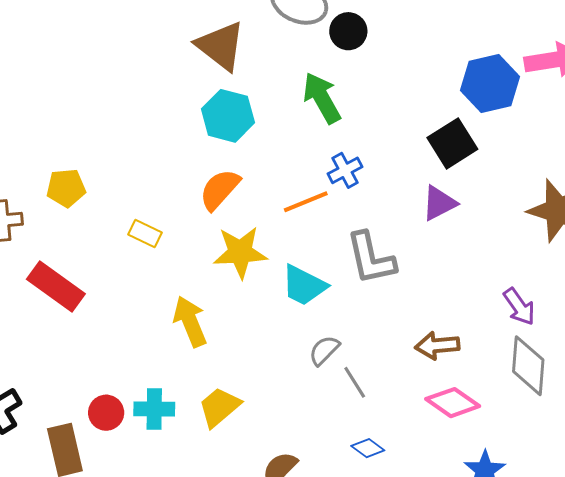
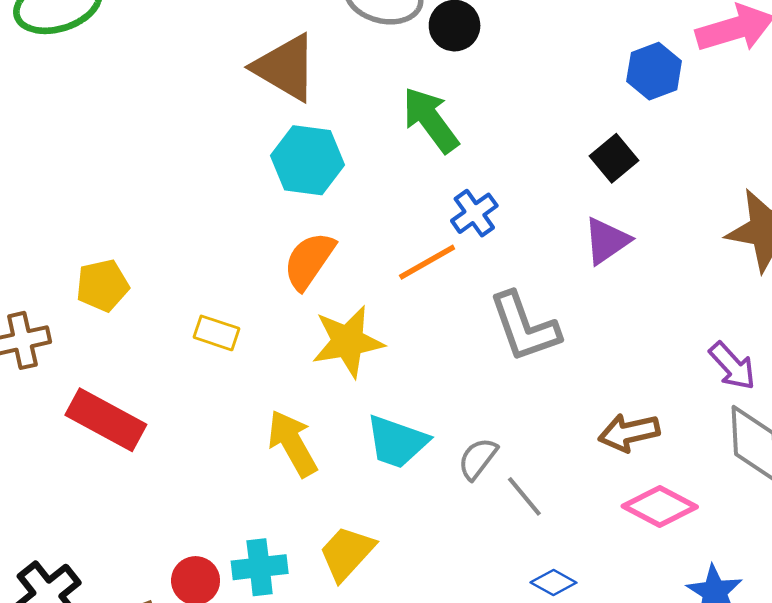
blue hexagon: (490, 84) -> (654, 71), size x0.7
black square: (452, 143) -> (614, 158), size x0.7
cyan trapezoid: (304, 285) -> (397, 442), moved

